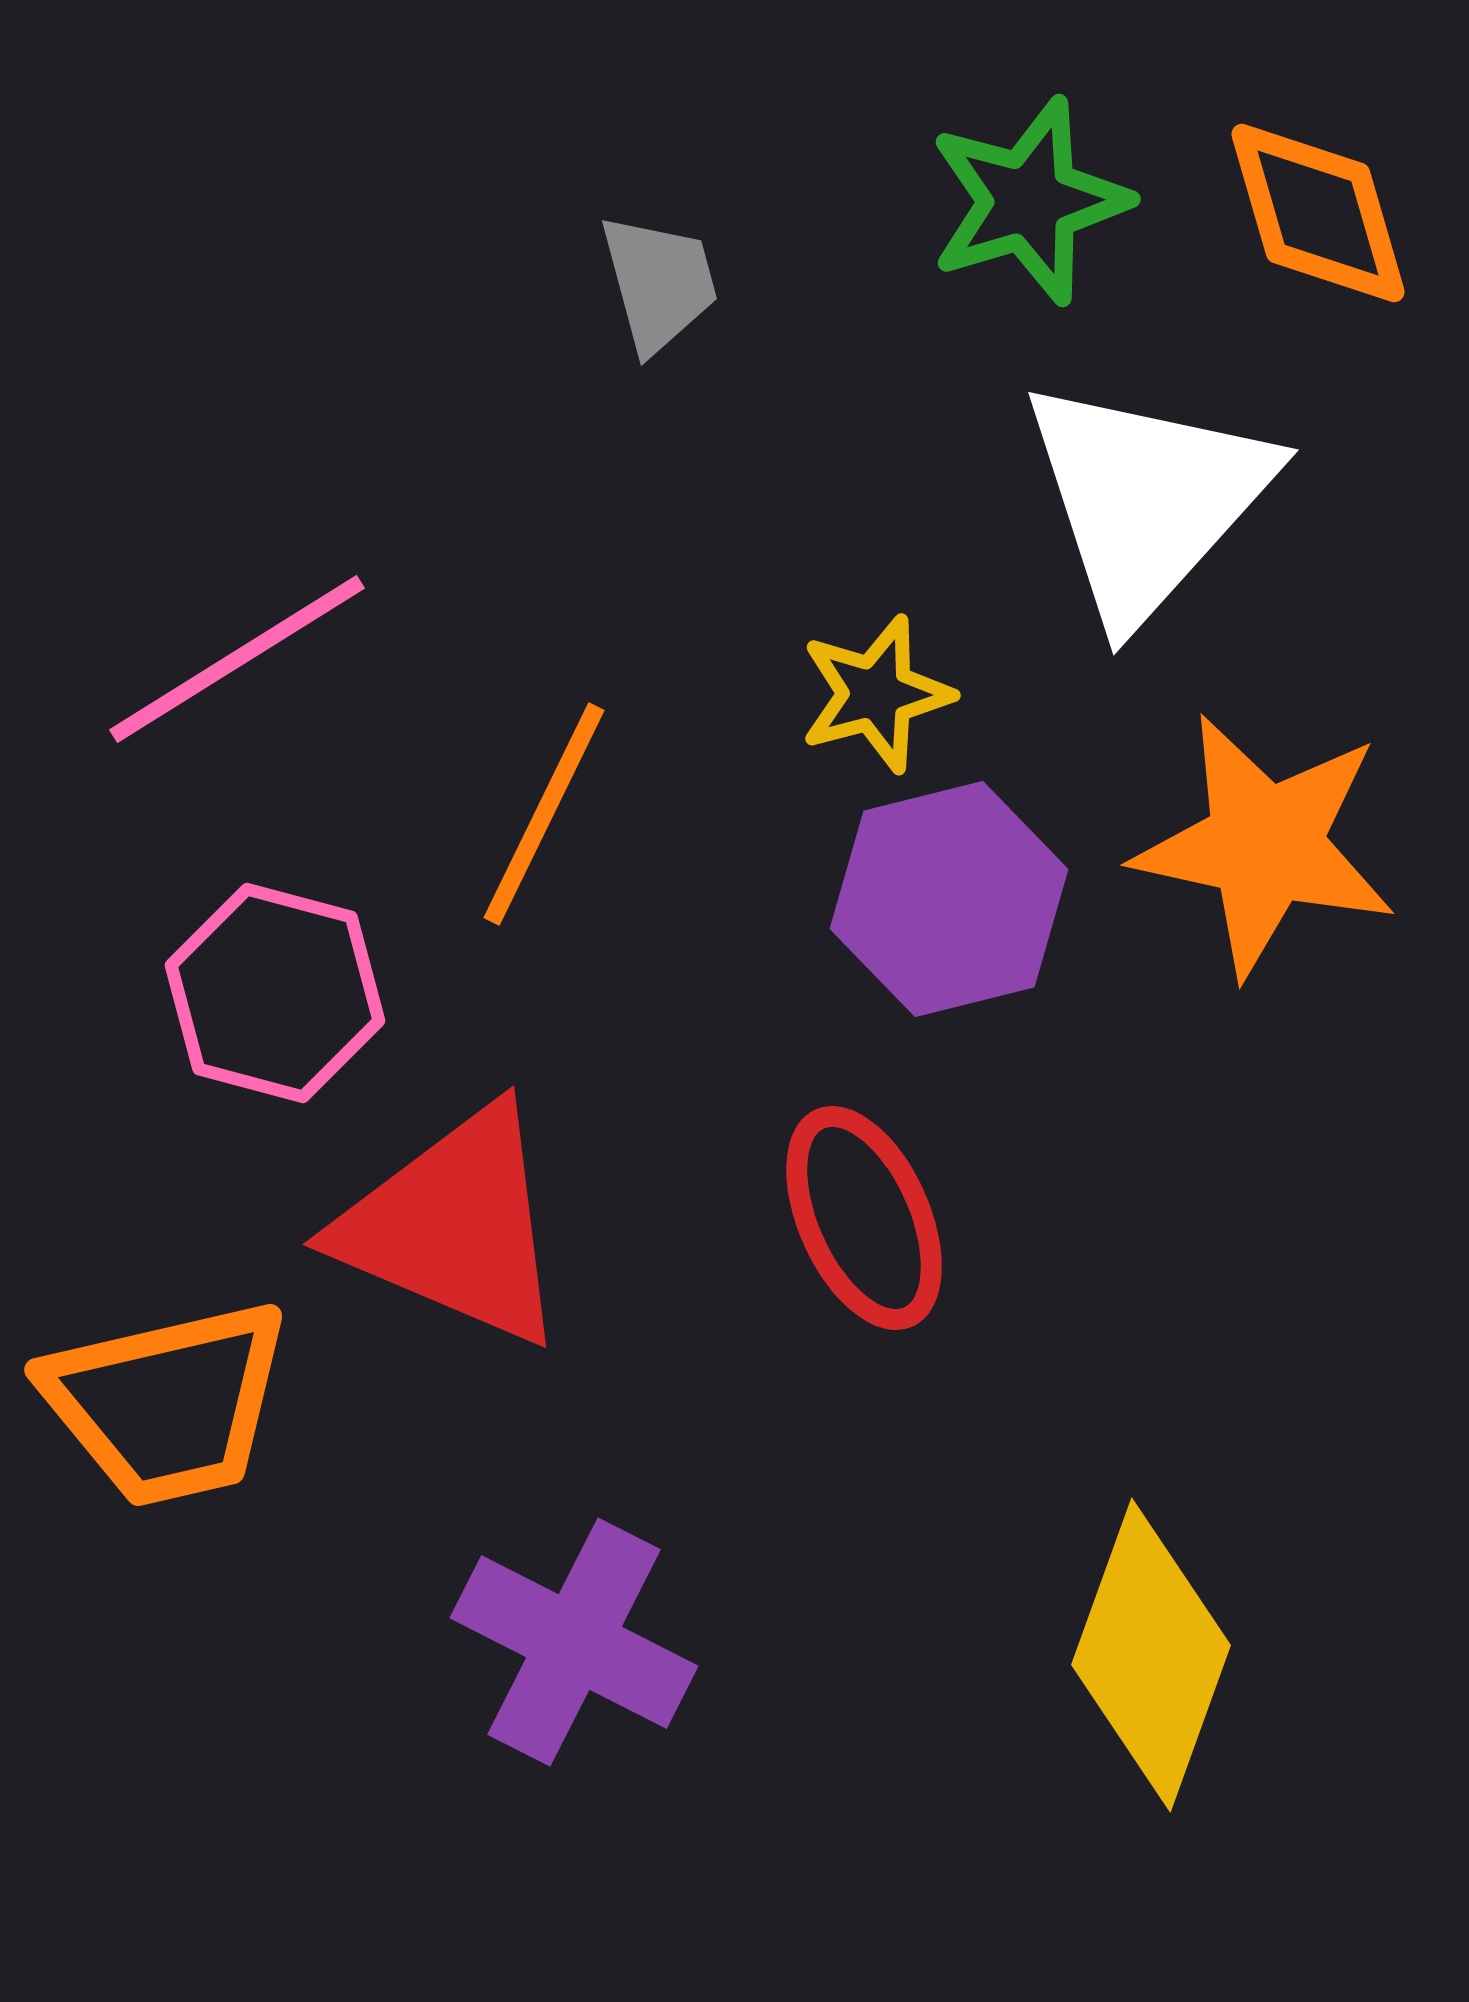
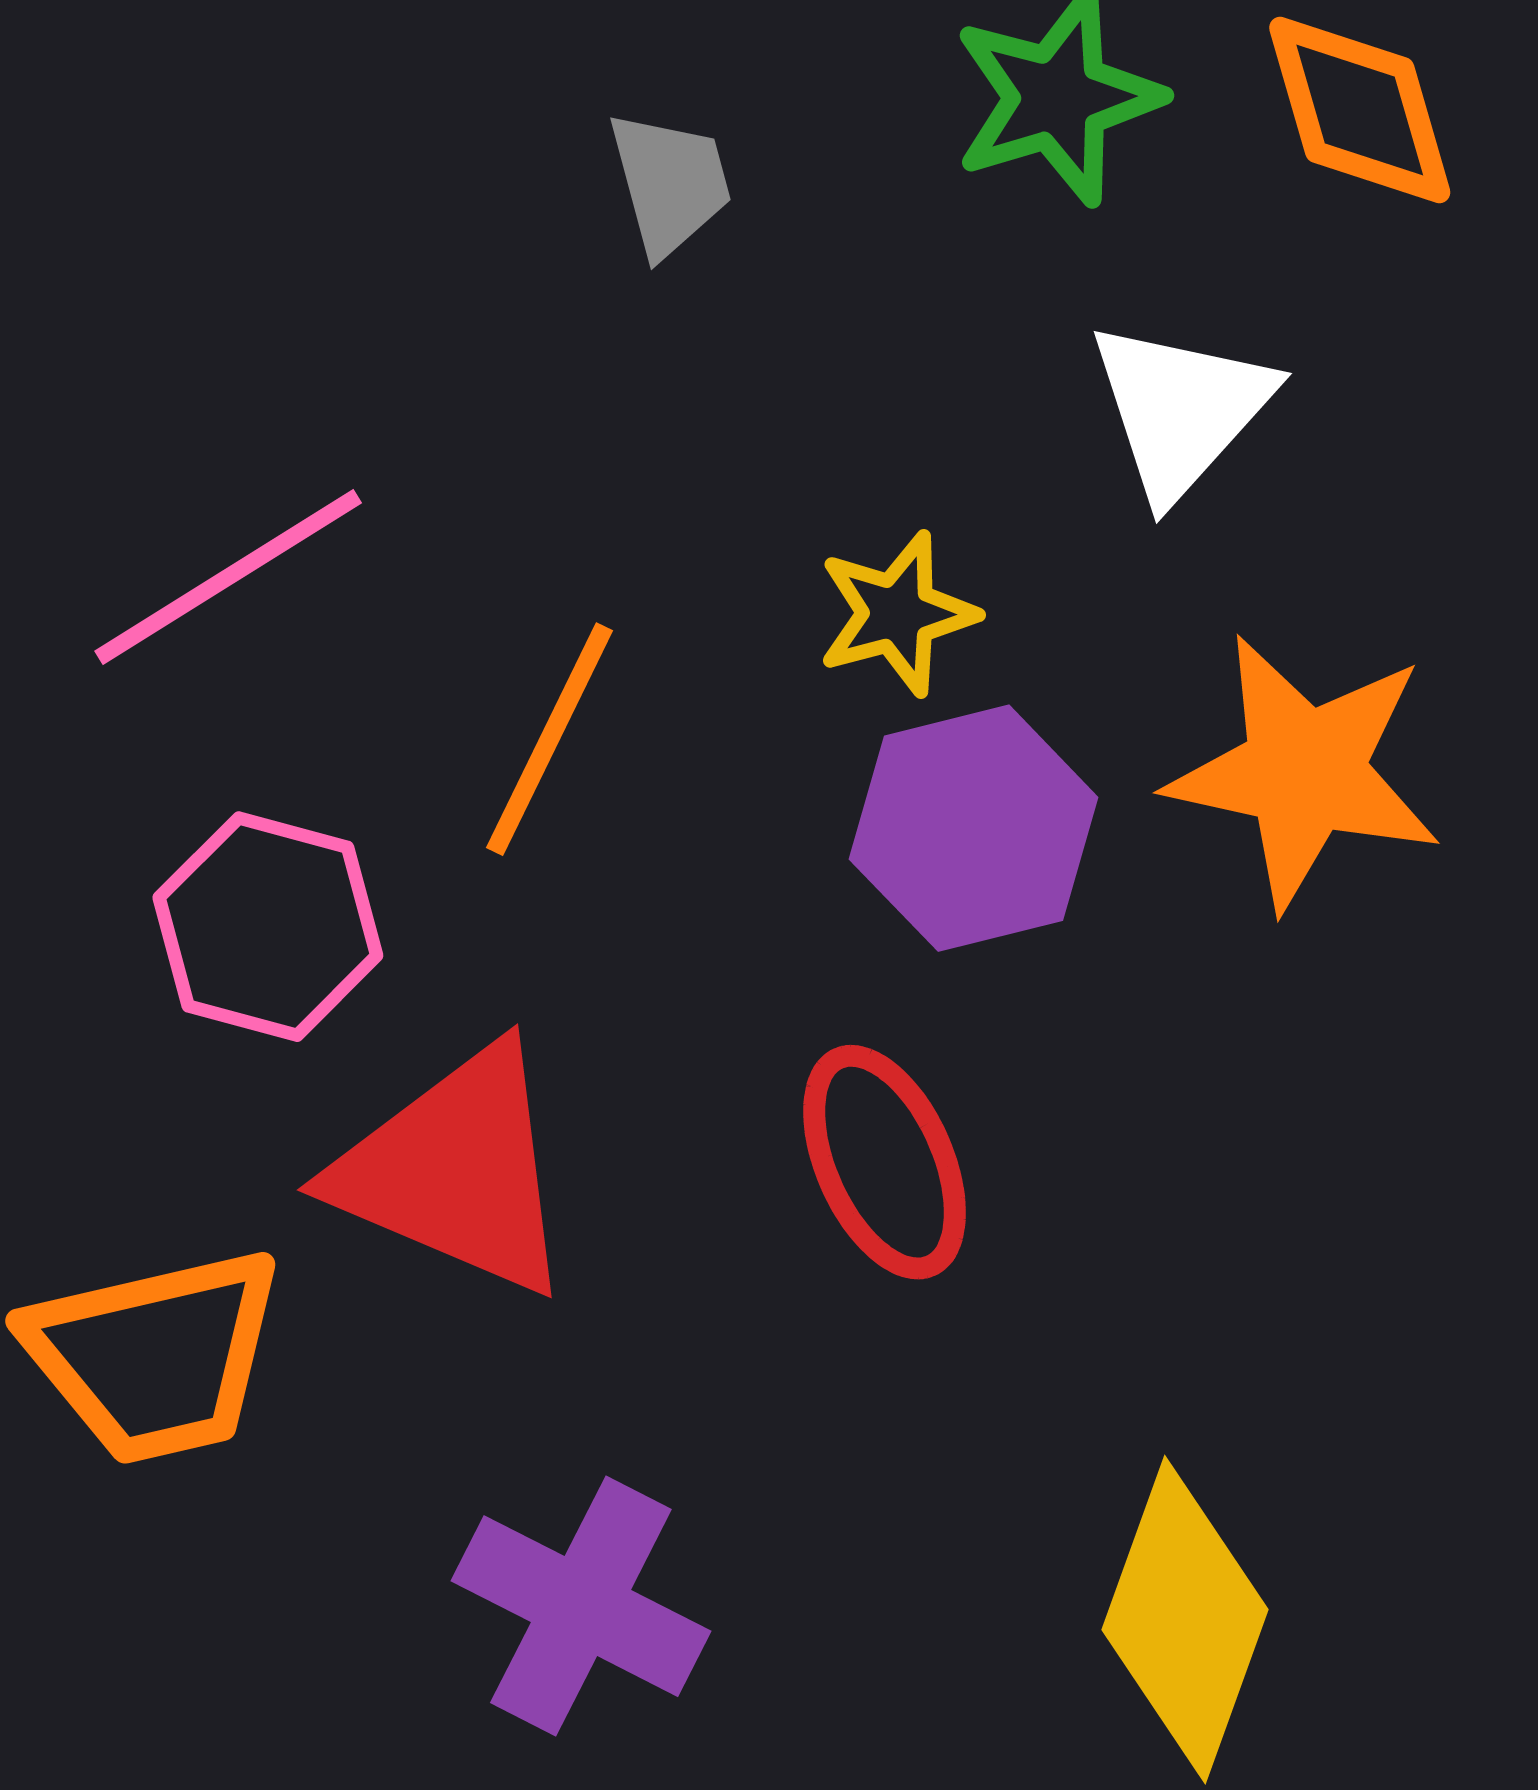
white triangle: (1147, 499) -> (1181, 409), size x0.7

